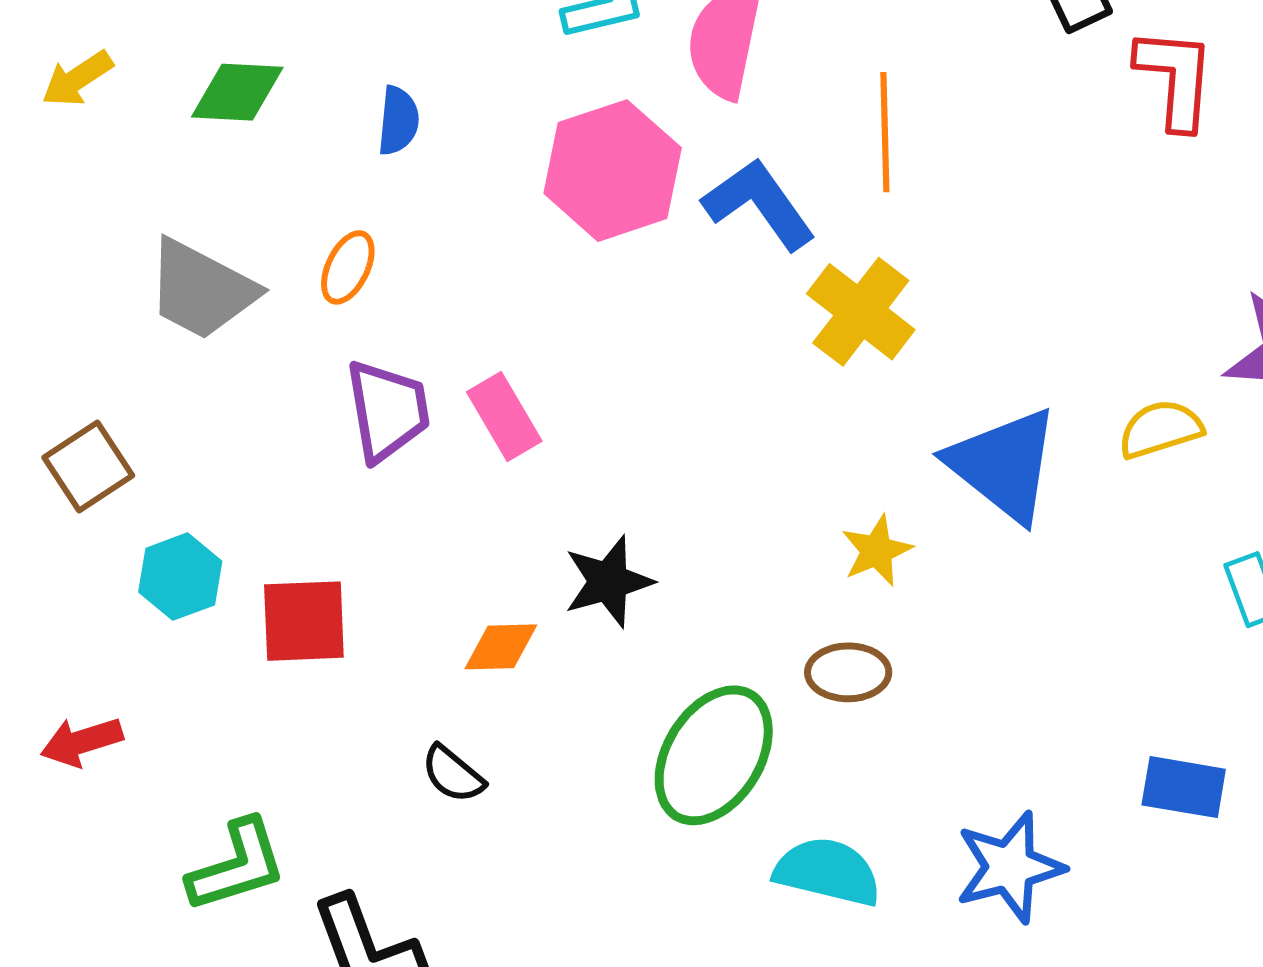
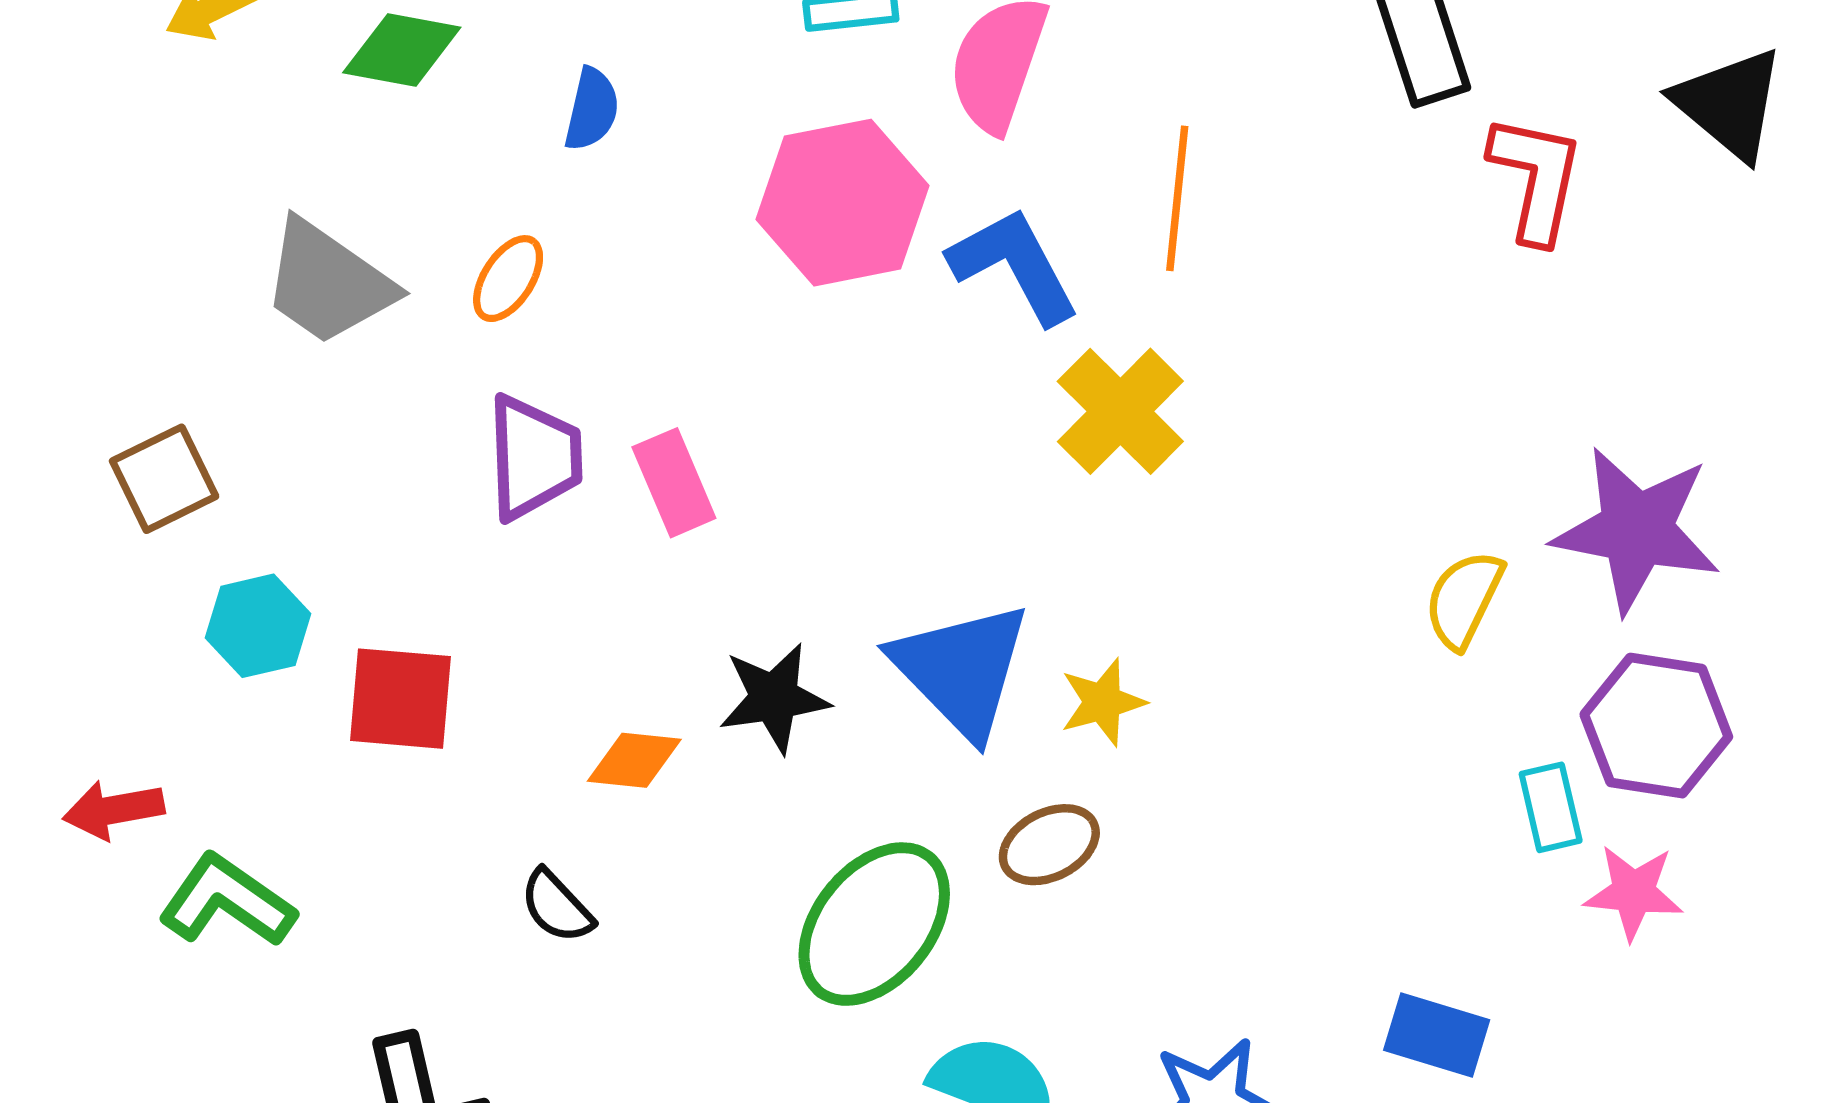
yellow semicircle: (1160, 429) -> (1464, 599), turned -54
blue triangle: (1004, 465) -> (961, 670), moved
brown ellipse: (848, 672) -> (1049, 845), turned -34
green L-shape: (237, 866) -> (227, 901), moved, turned -135

